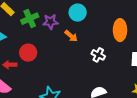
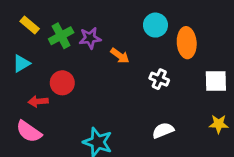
cyan circle: (78, 13) -> (155, 25), moved

